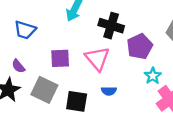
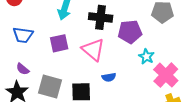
purple pentagon: (140, 46) -> (130, 32), turned 30
purple square: (60, 58) -> (59, 43), moved

